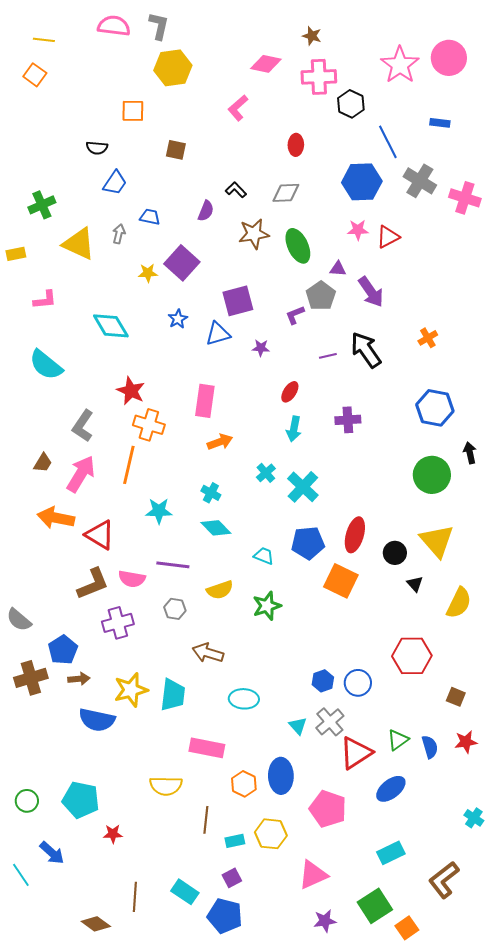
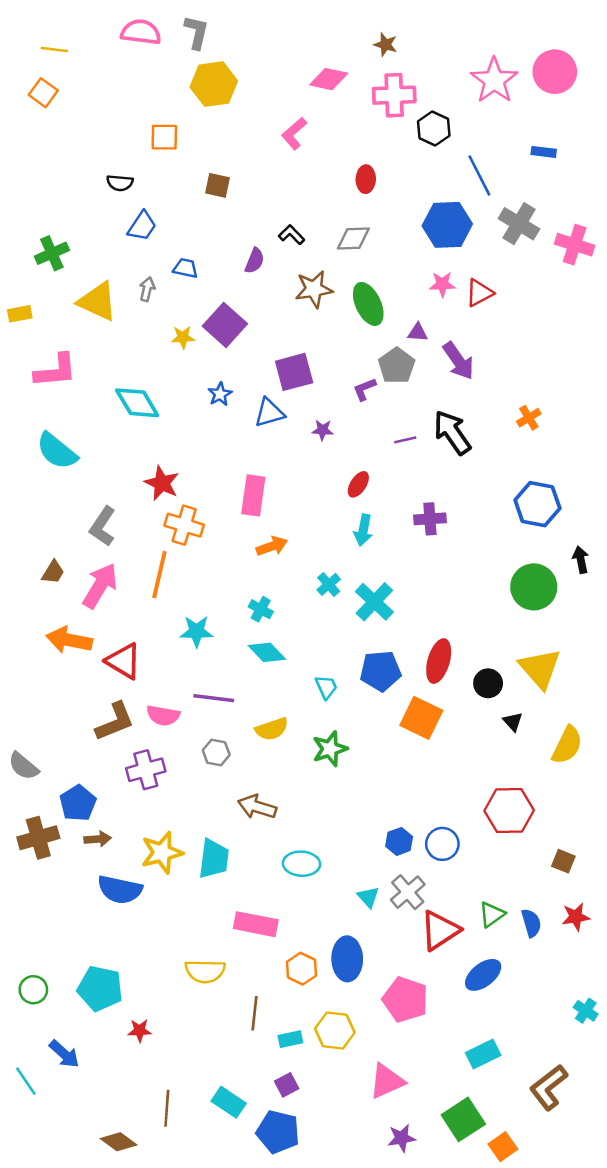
pink L-shape: (45, 300) -> (56, 371), size x1.5
cyan trapezoid: (264, 556) -> (326, 687), turned 45

